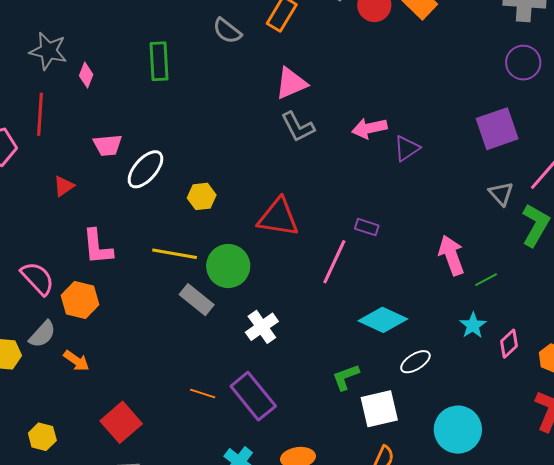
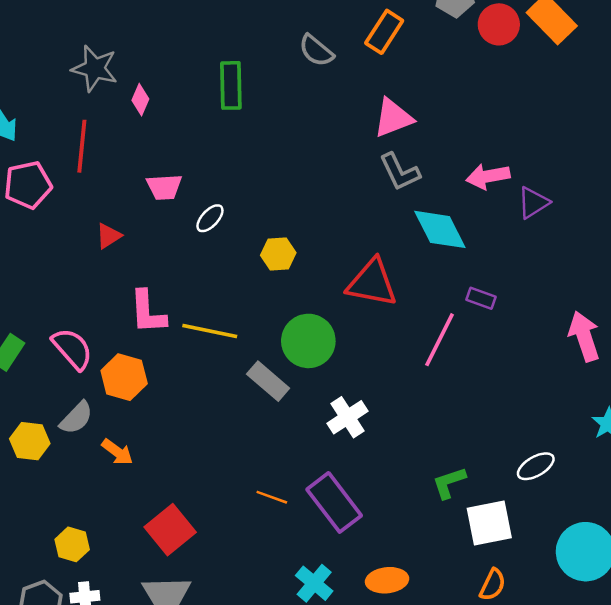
white ellipse: (145, 169) -> (210, 218), size x0.6
yellow line: (175, 254) -> (210, 331), moved
cyan diamond: (383, 320) -> (440, 229), moved, turned 36

